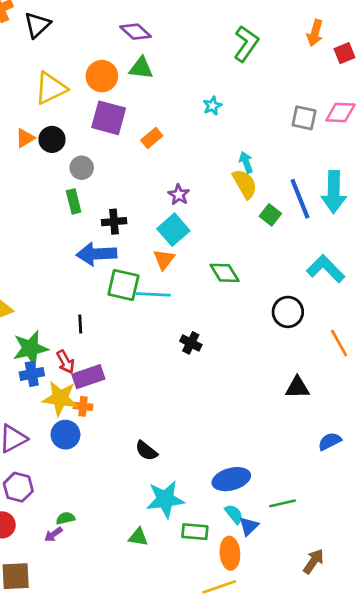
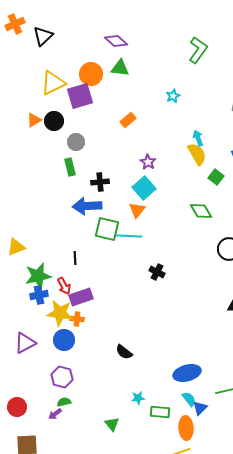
purple square: (109, 118) -> (80, 96), moved, turned -32
green diamond: (225, 273) -> (201, 211), moved
purple hexagon: (18, 487) -> (62, 377), moved
cyan star: (165, 499) -> (138, 398), moved, size x0.5
green triangle: (138, 537) -> (112, 424), moved, turned 42

